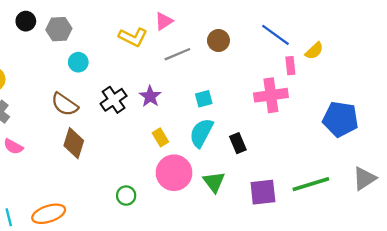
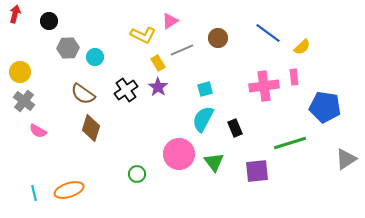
gray hexagon: (59, 29) -> (68, 48), moved
pink rectangle: (290, 66) -> (294, 77), moved
yellow rectangle: (160, 137) -> (158, 63), moved
green line: (311, 184) -> (290, 143), moved

